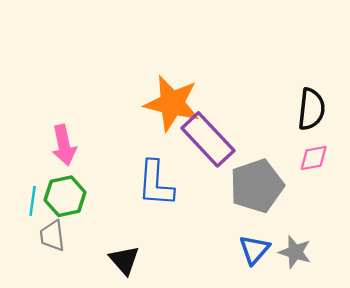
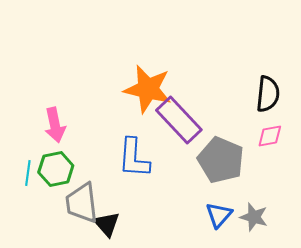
gray pentagon: (257, 186) -> (221, 160), turned -30
gray trapezoid: (52, 236) -> (82, 203), moved, size x1.5

